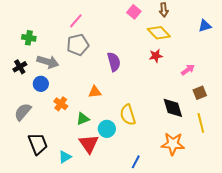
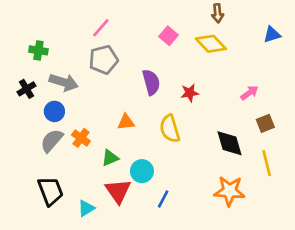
pink square: (134, 12) -> (168, 36), moved
red star: (156, 56) -> (190, 93), moved
gray semicircle: (23, 112) -> (52, 141), moved
yellow semicircle: (128, 115) -> (170, 129), moved
blue line: (136, 162) -> (163, 199), moved

